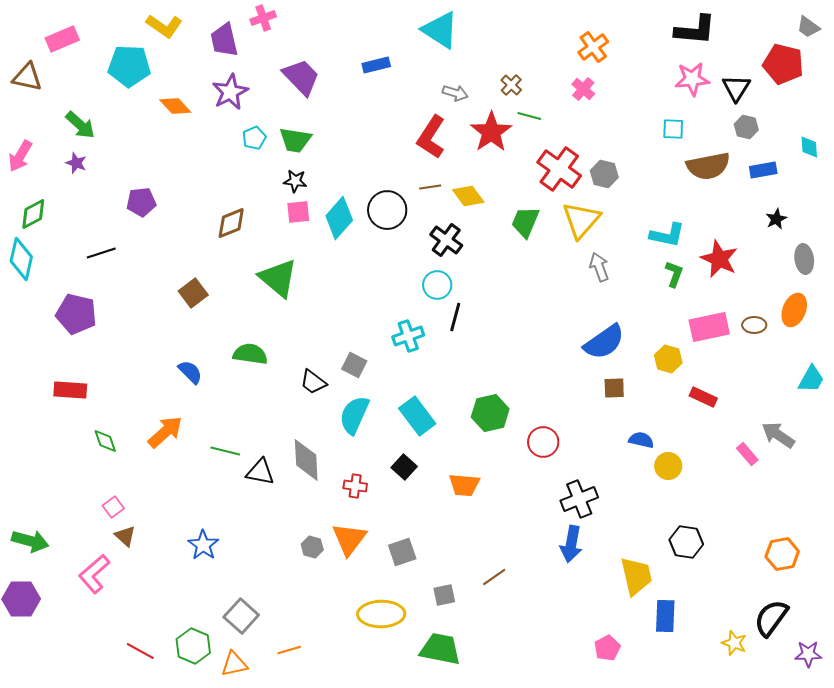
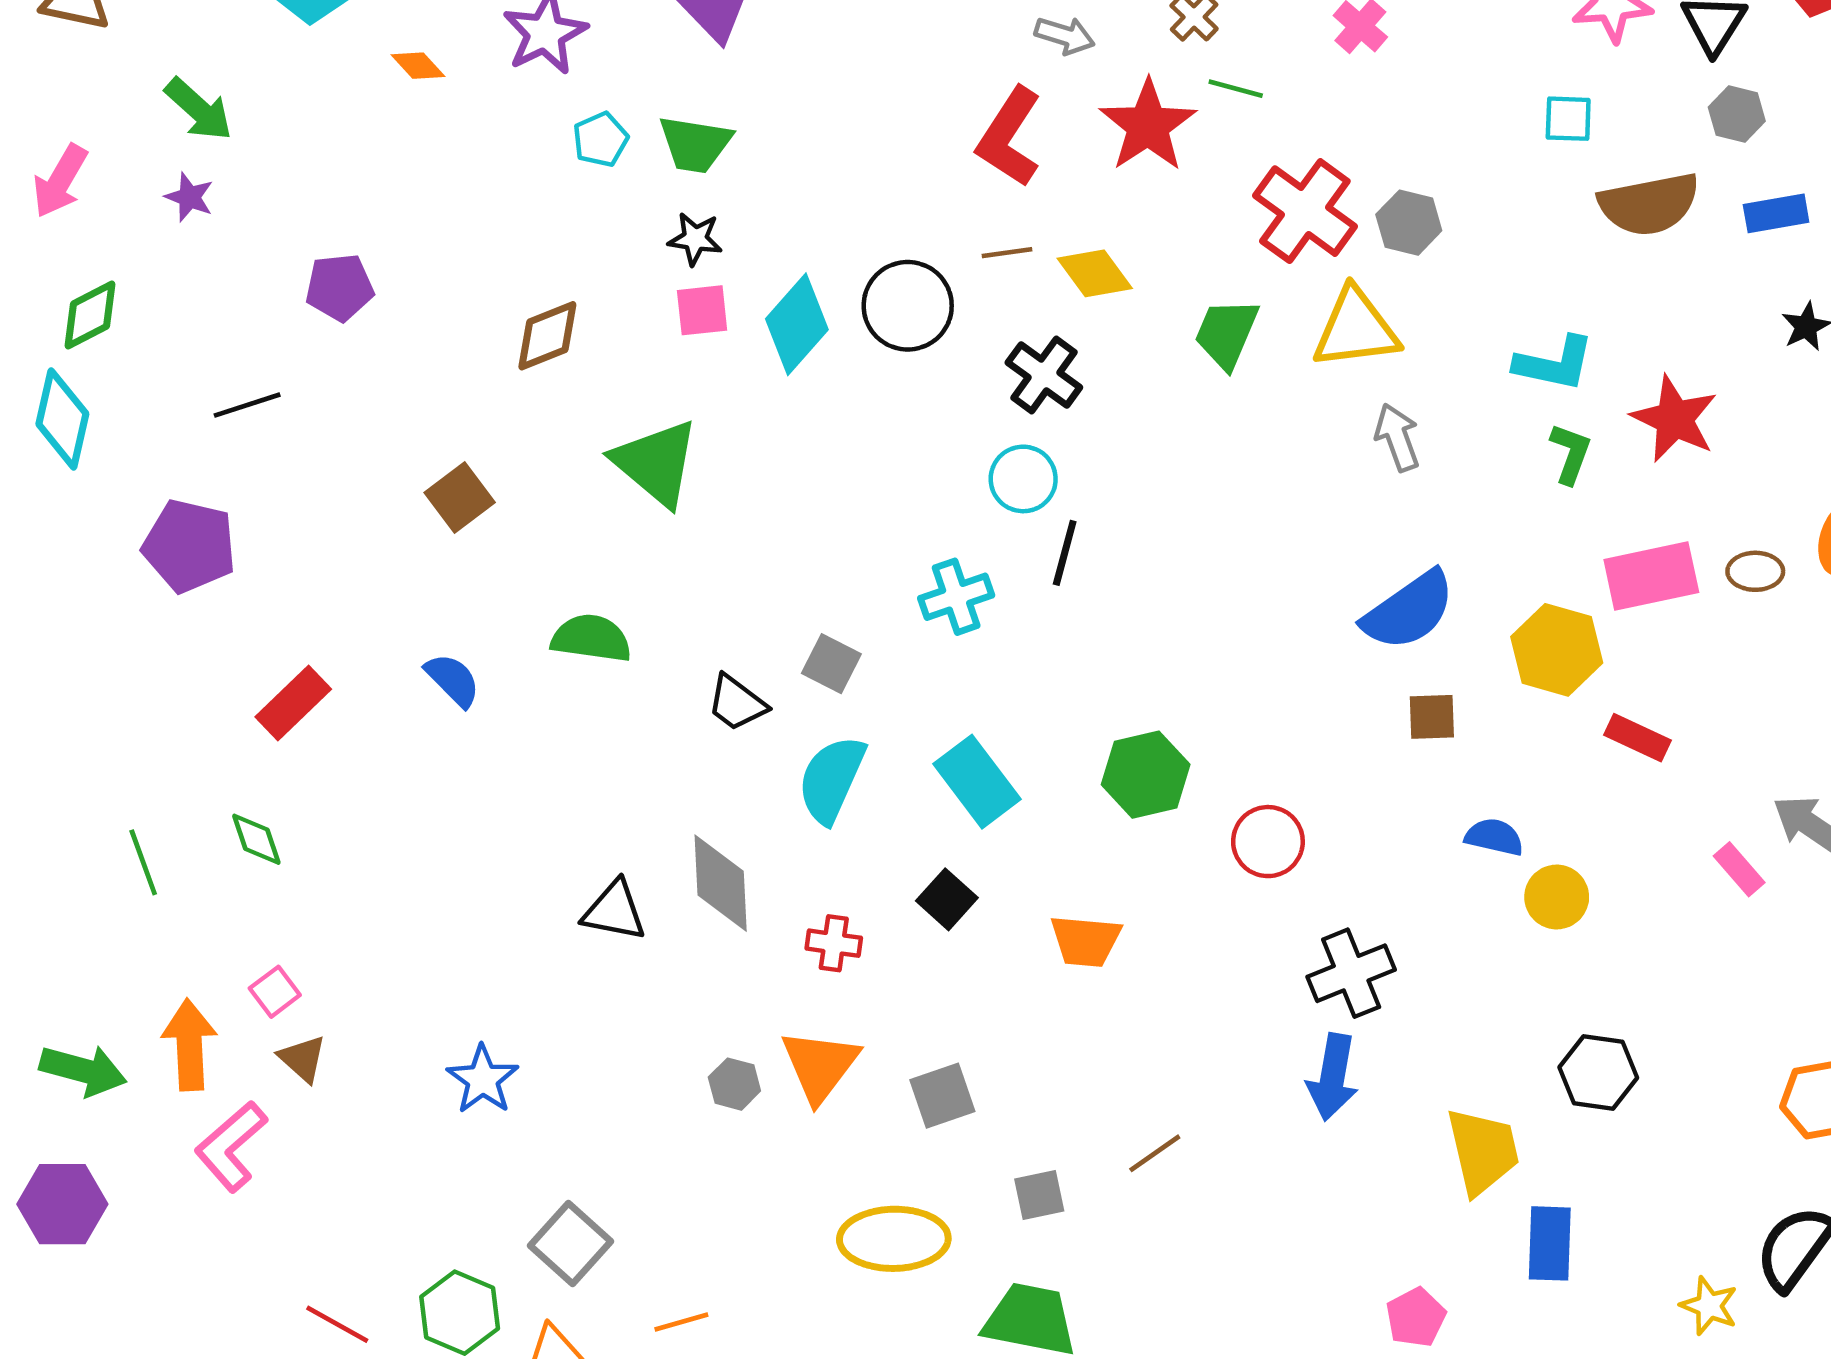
orange diamond: (175, 106) -> (418, 66), size x0.7
yellow triangle: (581, 220) -> (1356, 329), turned 42
yellow hexagon: (668, 359) -> (1557, 650), size x1.4
red rectangle: (70, 390) -> (293, 703), moved, turned -48
orange arrow: (165, 432) -> (189, 1045), moved, turned -51
green line: (225, 451) -> (143, 862), moved, turned 56

